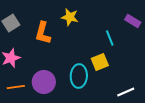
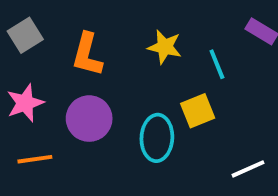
yellow star: (70, 17) -> (165, 47), moved
purple circle: (44, 82) -> (89, 119), moved

